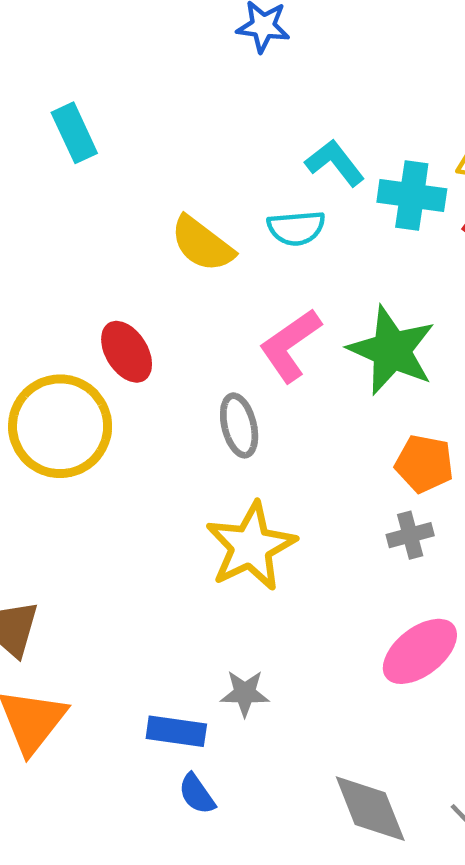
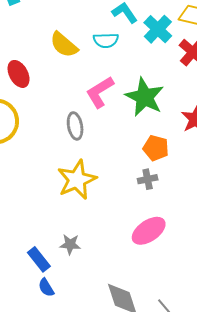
cyan cross: (412, 196) -> (158, 29), turned 32
red ellipse: (127, 352) -> (19, 74), moved
blue rectangle: (176, 731) -> (39, 259), turned 40

